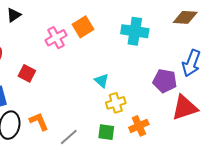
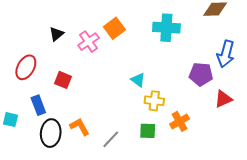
black triangle: (14, 15) -> (56, 34), moved
yellow cross: (116, 103) -> (154, 101), turned 30
red triangle: (185, 108) -> (223, 99), size x0.7

